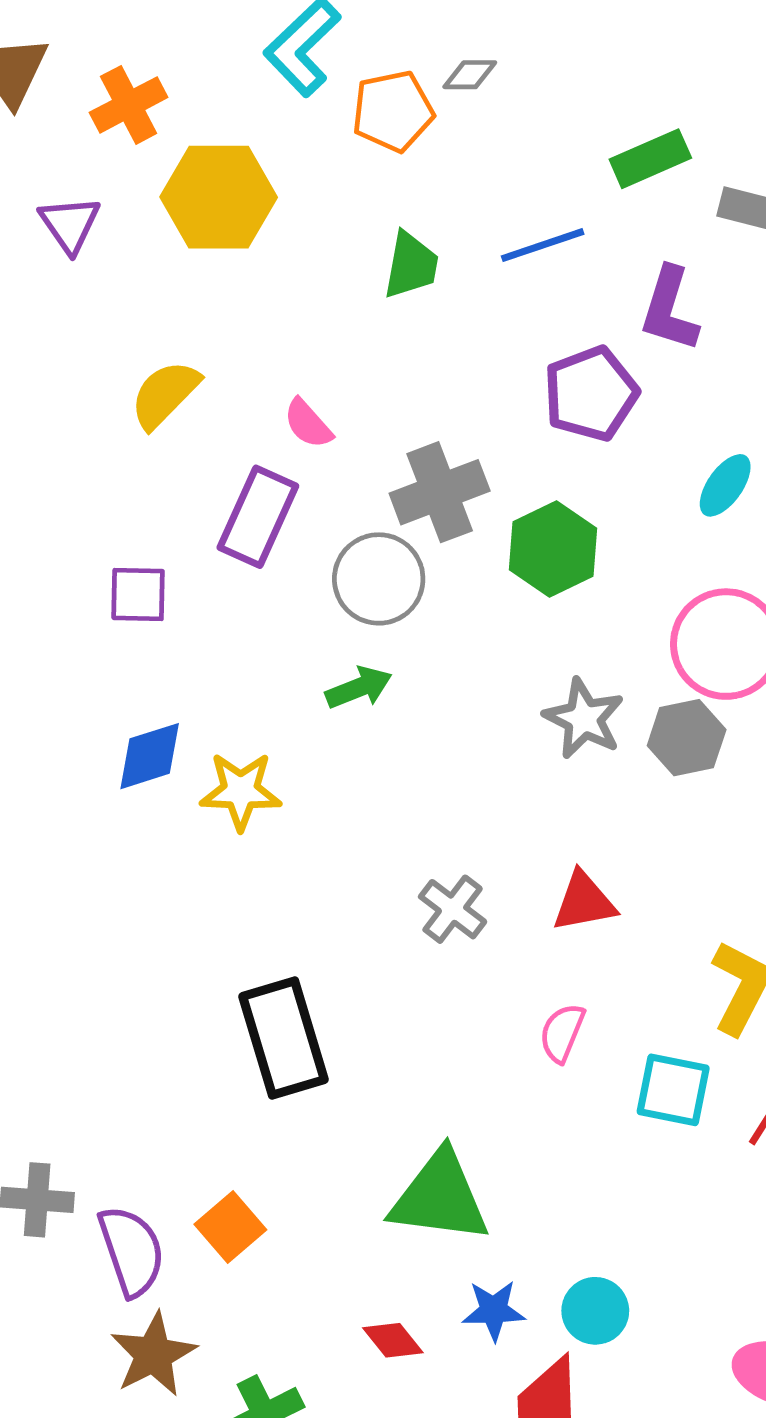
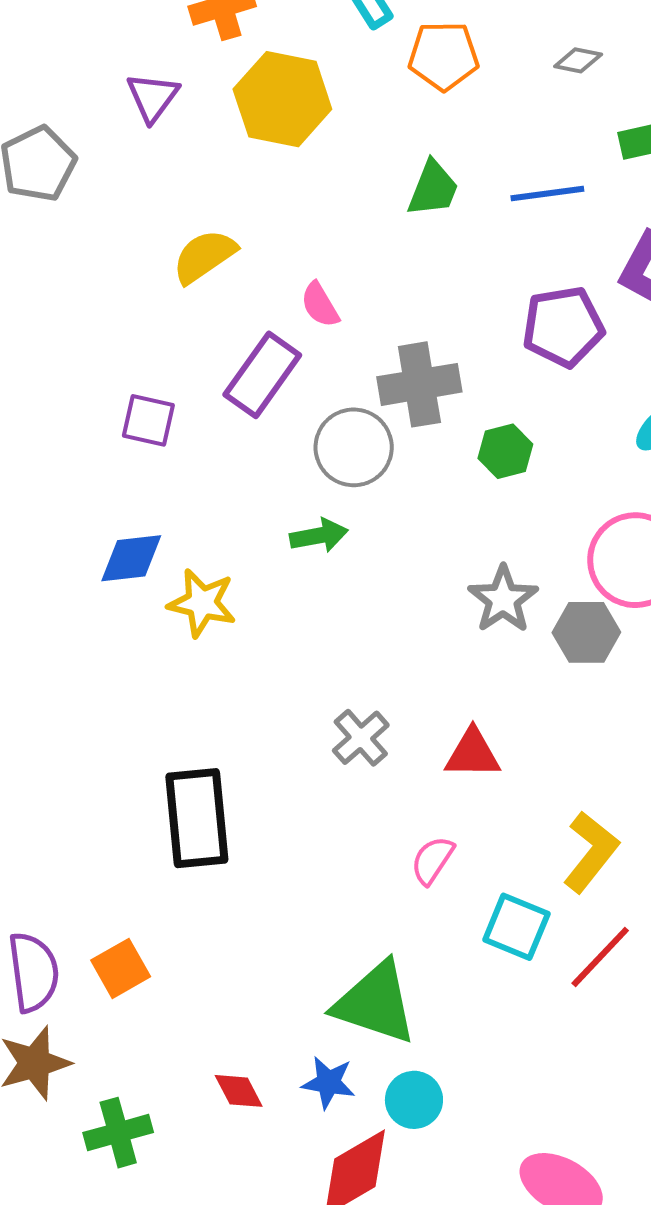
gray diamond: (470, 75) -> (578, 60), moved
green hexagon: (553, 549) -> (505, 451), size x0.7
green triangle: (440, 1197) -> (375, 1003), moved

